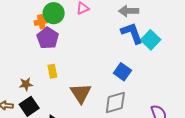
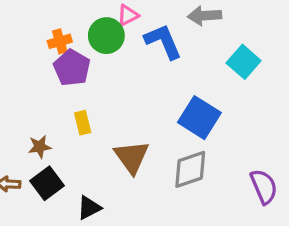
green circle: (54, 13) -> (106, 36), moved
blue L-shape: (132, 33) -> (163, 41), moved
blue square: (122, 72) -> (199, 118), size x1.4

